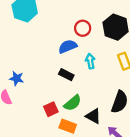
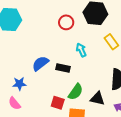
blue semicircle: (68, 46) -> (40, 63), moved
red square: (51, 109) -> (58, 103), turned -32

